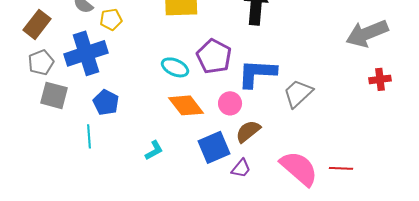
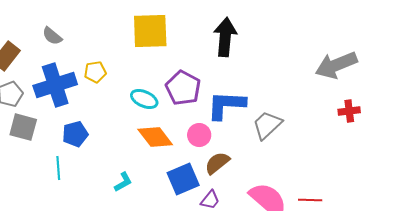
yellow pentagon: (111, 19) -> (95, 72), moved
blue pentagon: (106, 102) -> (75, 134), turned 30

